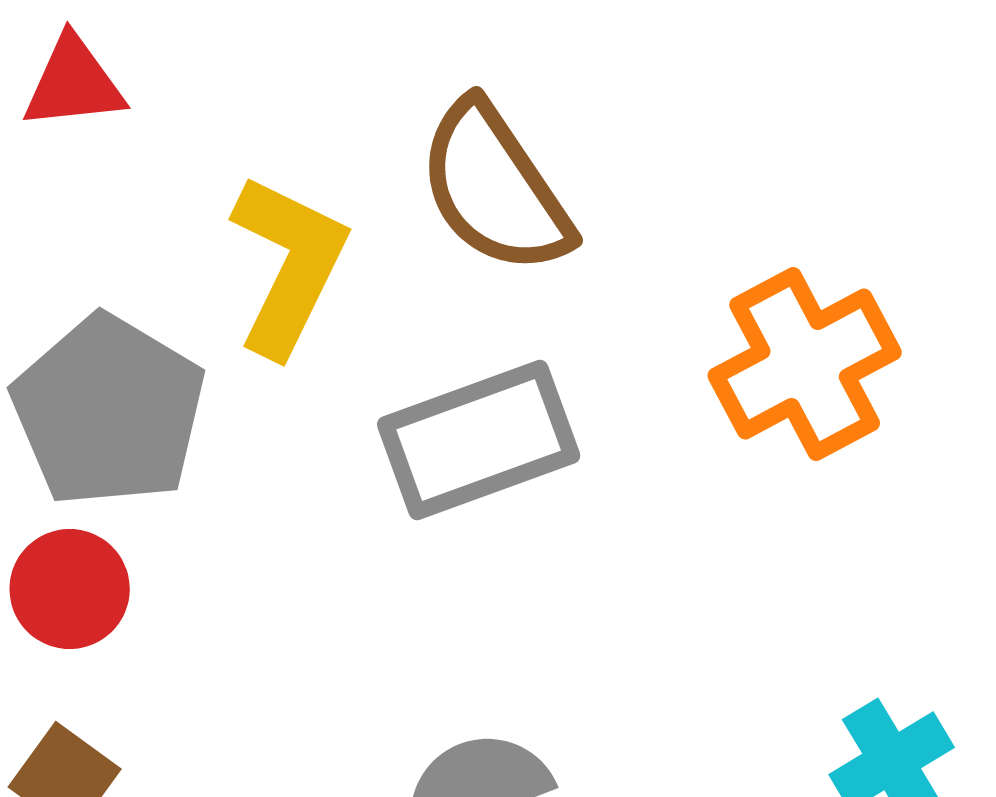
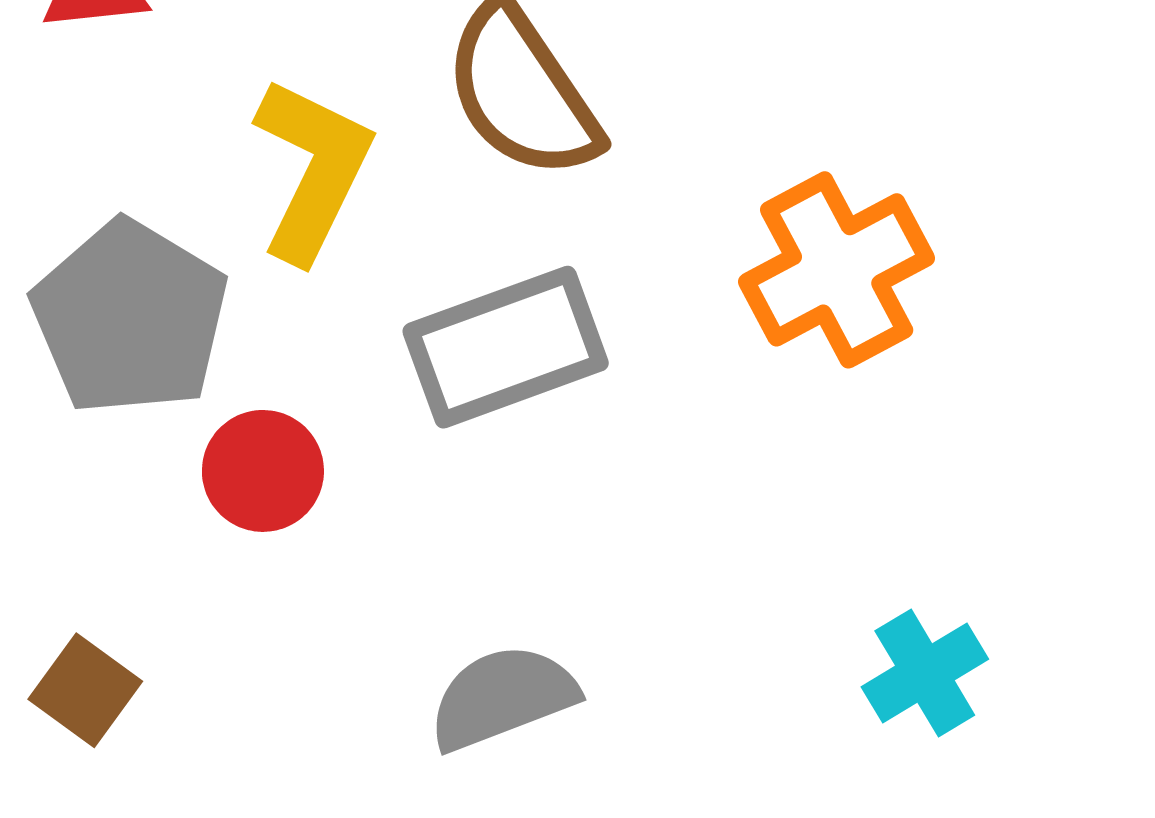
red circle: (70, 589) -> (263, 471), moved

